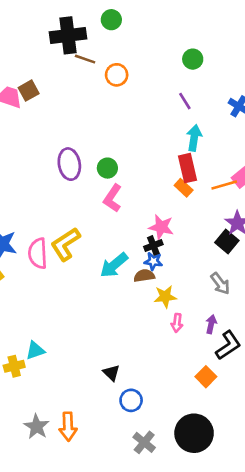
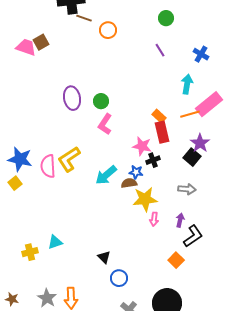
cyan arrow: (194, 138) -> (187, 84), moved
red rectangle: (187, 168) -> (162, 132), moved
black cross: (153, 245) -> (153, 160), moved
gray arrow: (220, 284) -> (187, 189), turned -48
yellow star: (165, 297) -> (145, 199), size x1.4
cyan triangle: (35, 350) -> (55, 242), moved

